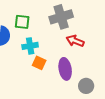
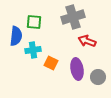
cyan cross: (30, 46) -> (33, 50), moved
gray circle: (86, 86) -> (98, 77), moved

